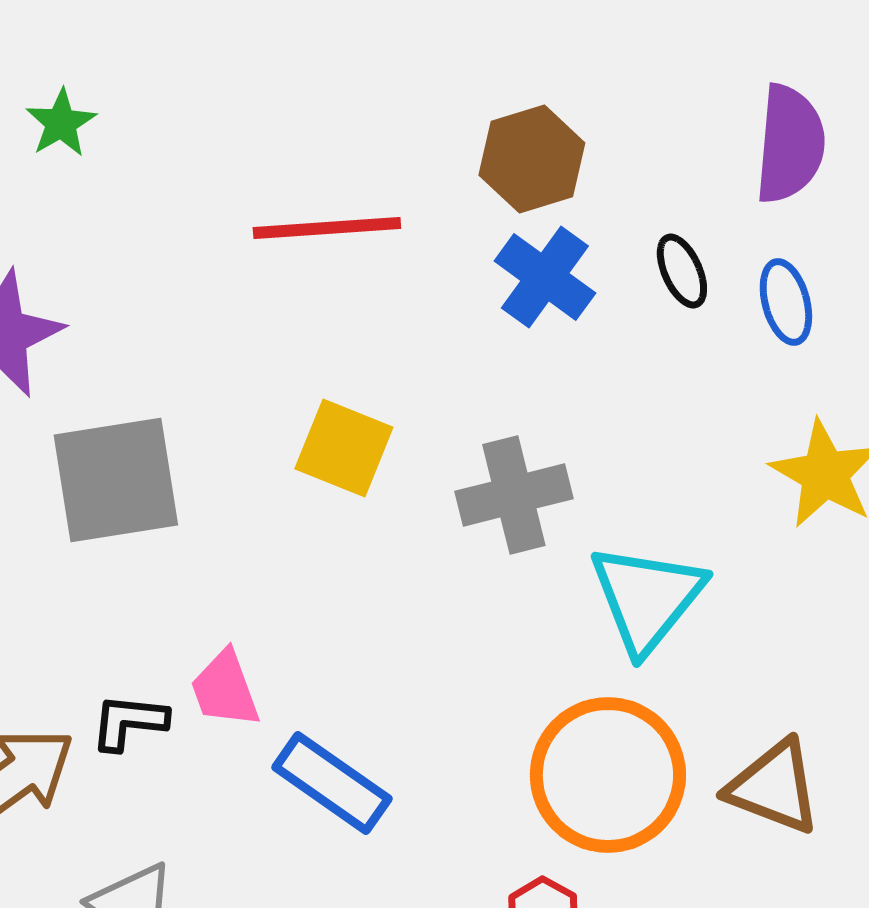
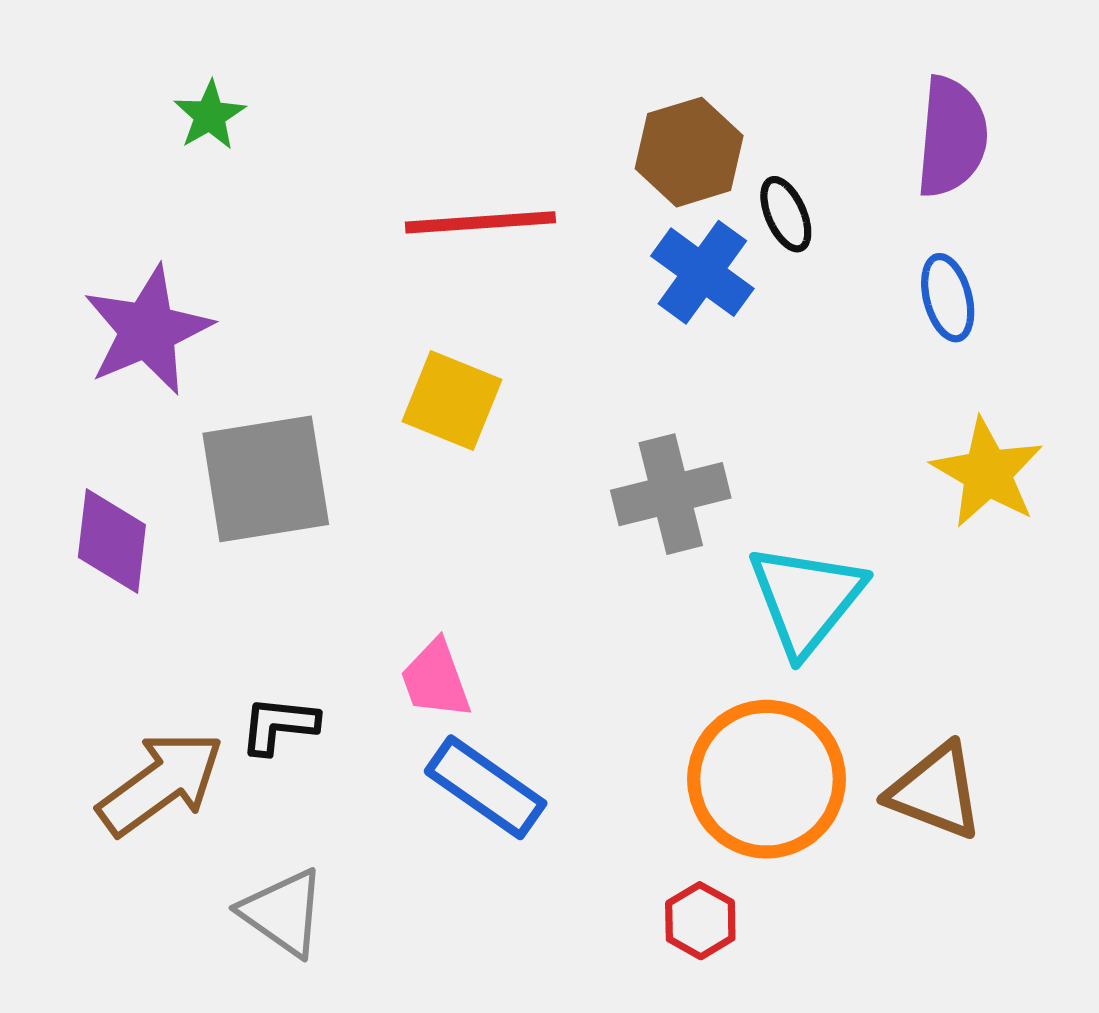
black ellipse: (682, 271) -> (786, 214), moved
yellow square: (344, 448) -> (452, 400), moved
pink trapezoid: (225, 689) -> (436, 679), moved

